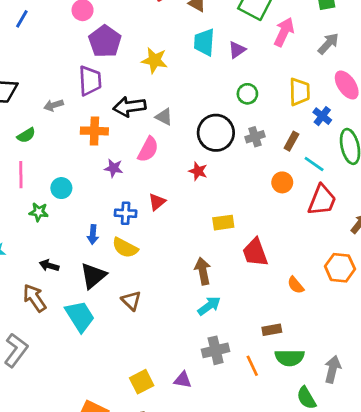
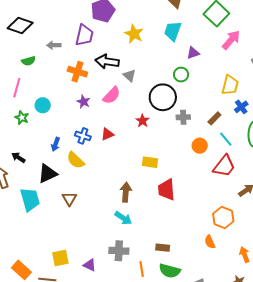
purple triangle: (237, 50) -> (193, 53), moved
green circle: (247, 94) -> (181, 75), moved
gray cross: (255, 137) -> (183, 117), moved
orange semicircle: (296, 285) -> (210, 242), moved
cyan arrow: (209, 306) -> (123, 218), turned 54

